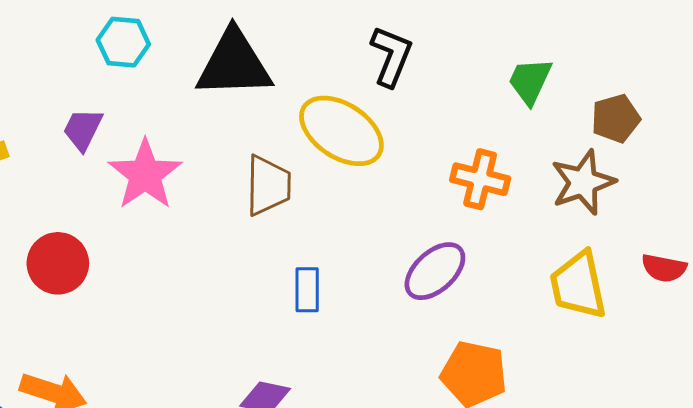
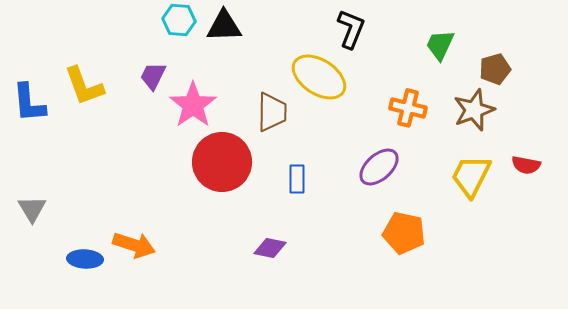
black triangle: (234, 64) -> (224, 26), moved, size x0.7
red circle: (58, 263) -> (222, 162), moved, size x1.5
yellow trapezoid: (578, 285) -> (471, 176), turned 39

